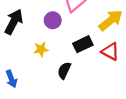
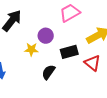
purple circle: (53, 20) -> (46, 36), moved

